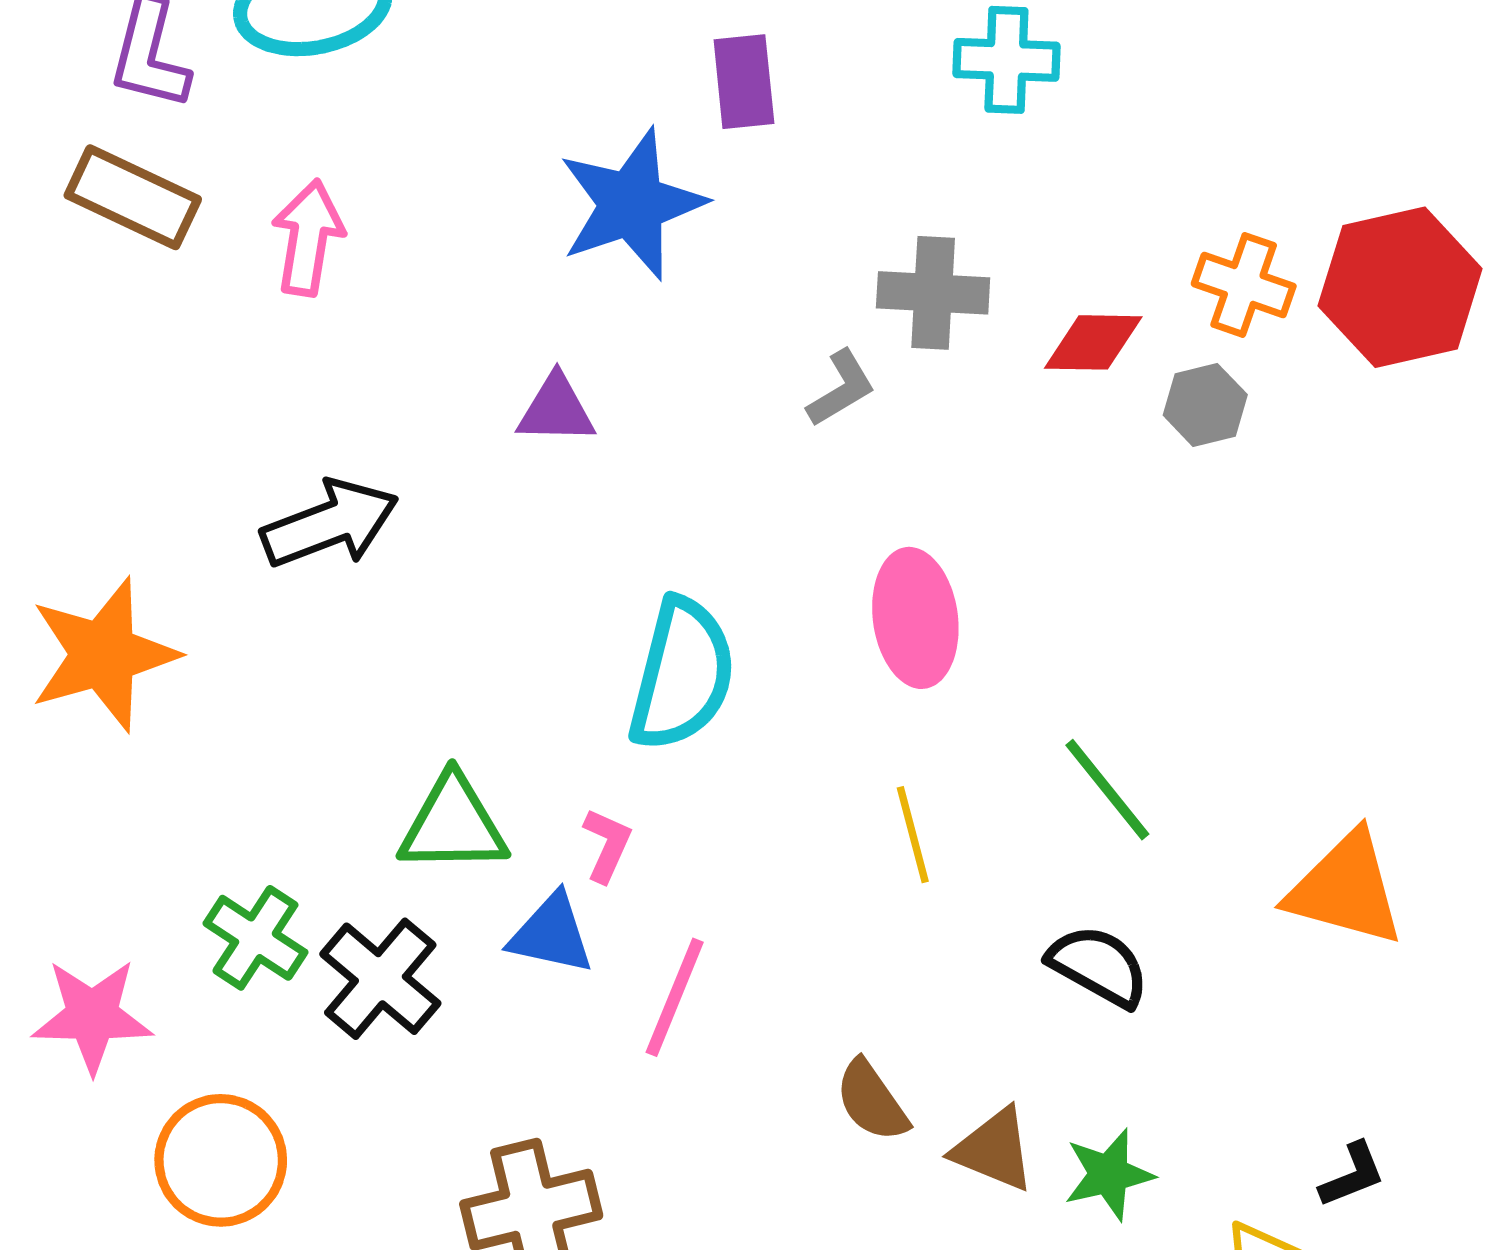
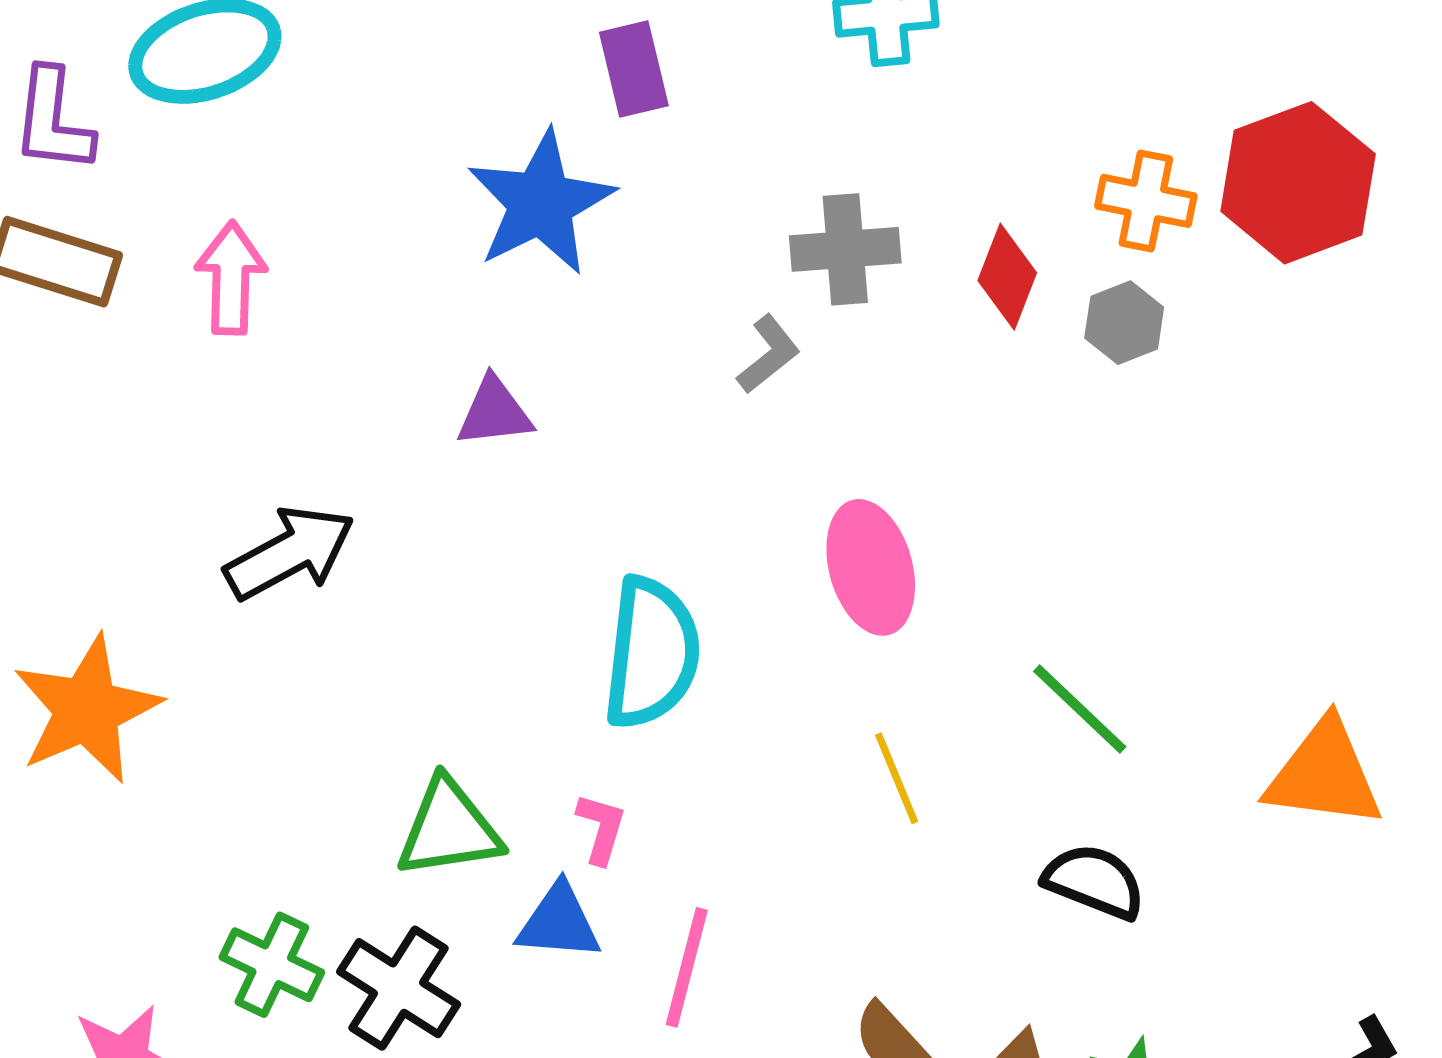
red diamond: (1093, 342) -> (1007, 277), turned -62

